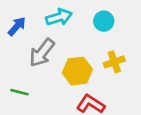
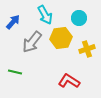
cyan arrow: (59, 17) -> (45, 15), turned 78
yellow hexagon: (77, 71) -> (61, 38), moved

